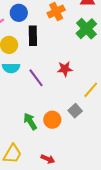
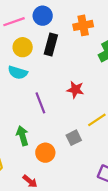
purple line: (36, 78) -> (40, 103), moved
orange circle: (52, 120) -> (45, 153), moved

